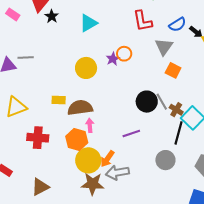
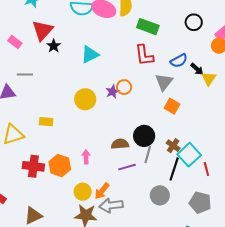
gray line: (26, 58) -> (25, 74), moved
yellow rectangle: (59, 100) -> (46, 122), moved
gray line: (162, 102) -> (148, 155), moved, turned 42
brown semicircle: (80, 108) -> (120, 144), moved, size x0.7
orange hexagon: (77, 139) -> (60, 166), moved
yellow circle: (88, 160) -> (83, 192), size x0.7

